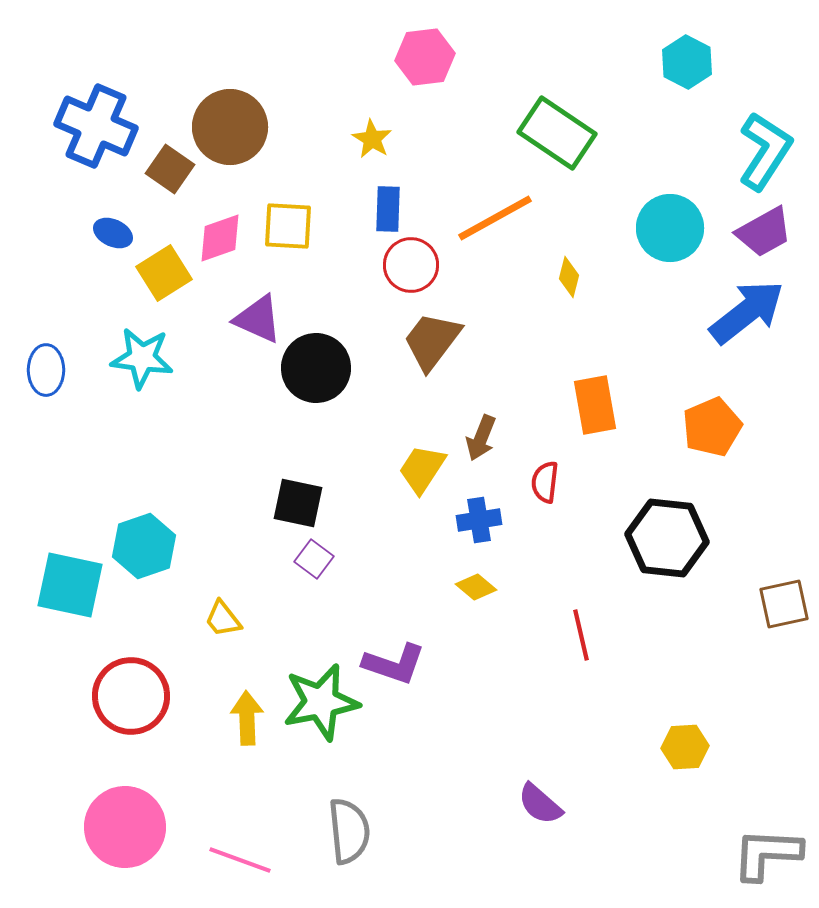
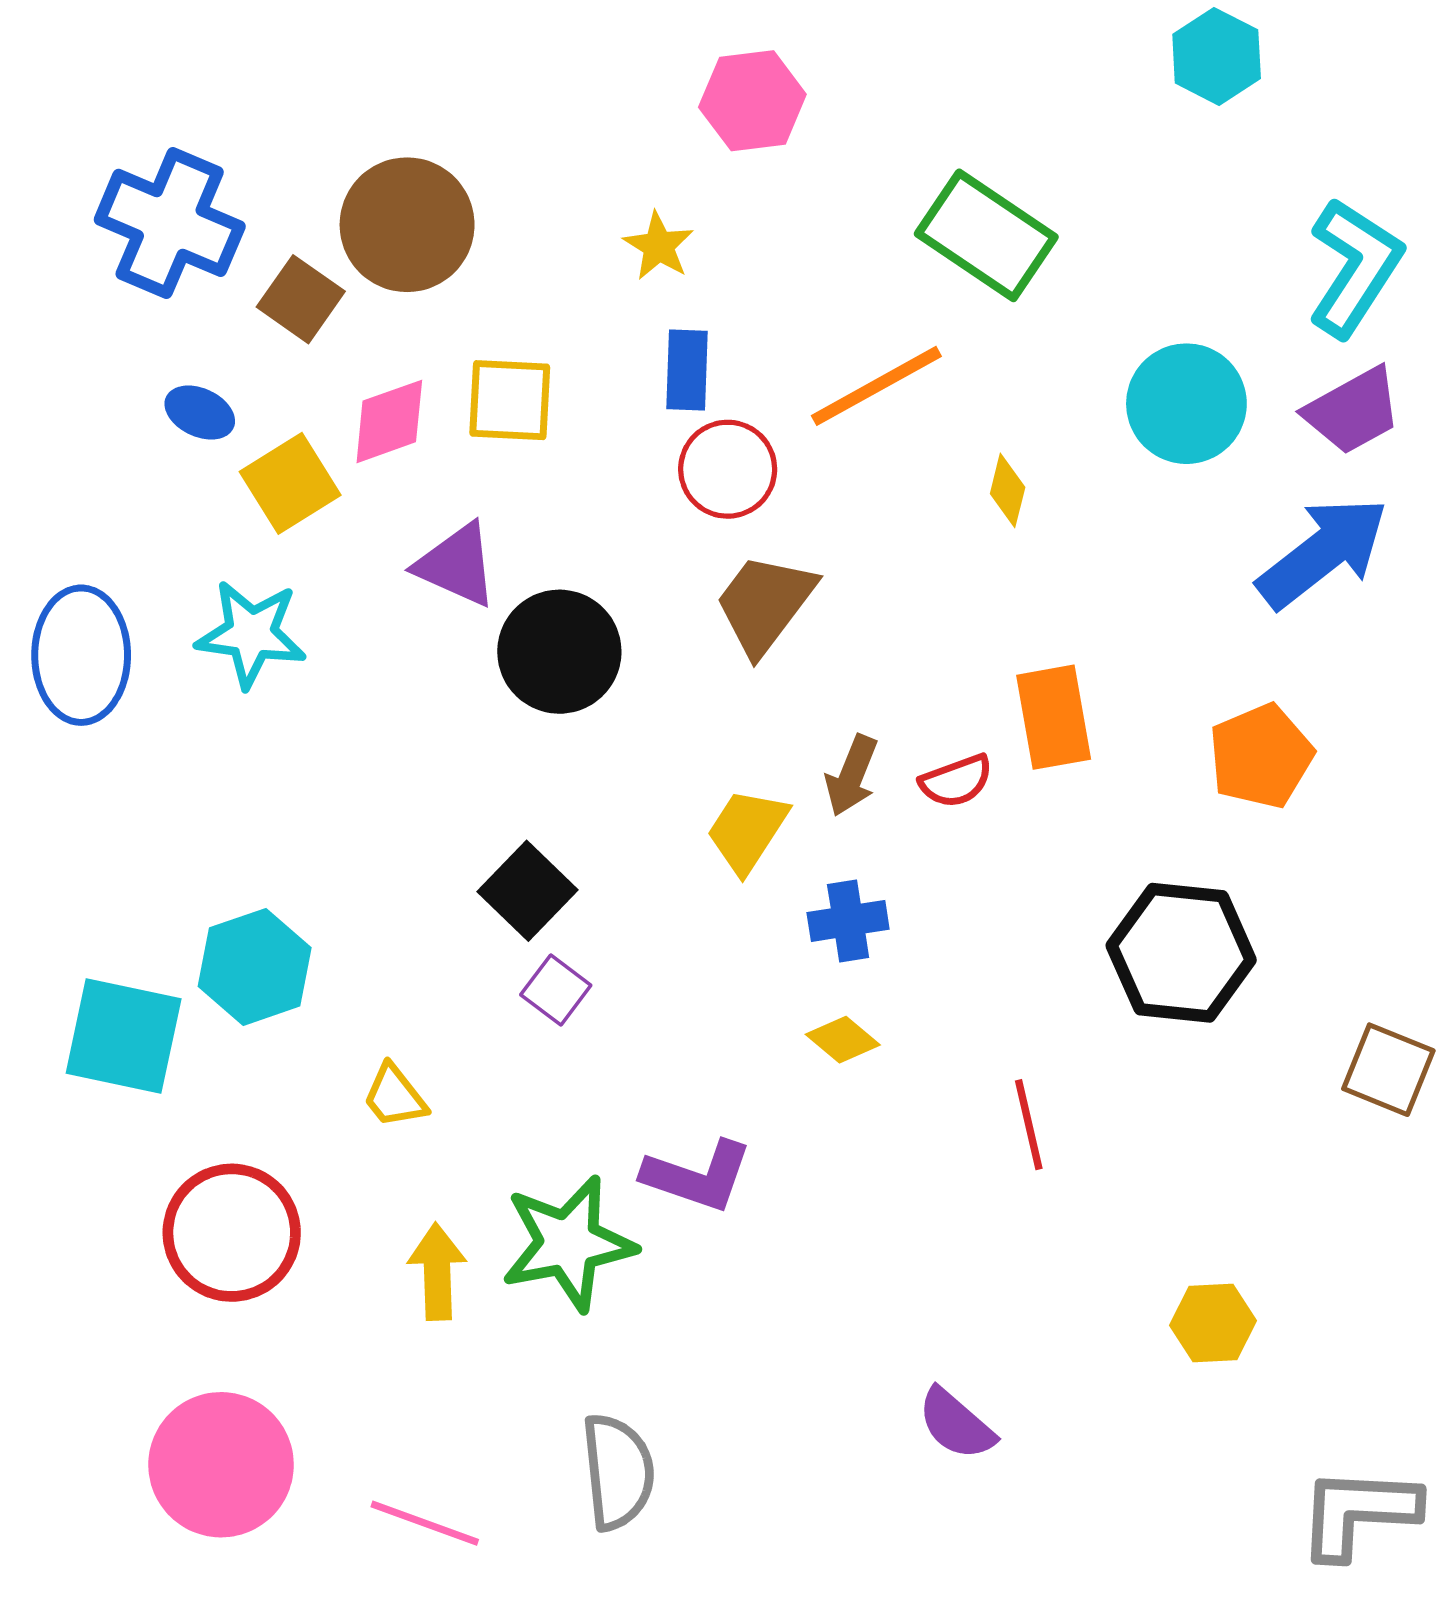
cyan hexagon: (687, 62) -> (1217, 56), moved
blue ellipse: (46, 370) -> (81, 655), size x1.5
red semicircle: (545, 482) -> (956, 781), moved, turned -117
black square: (298, 503) -> (527, 891), turned 32
brown square: (784, 604) -> (1388, 1070), turned 34

